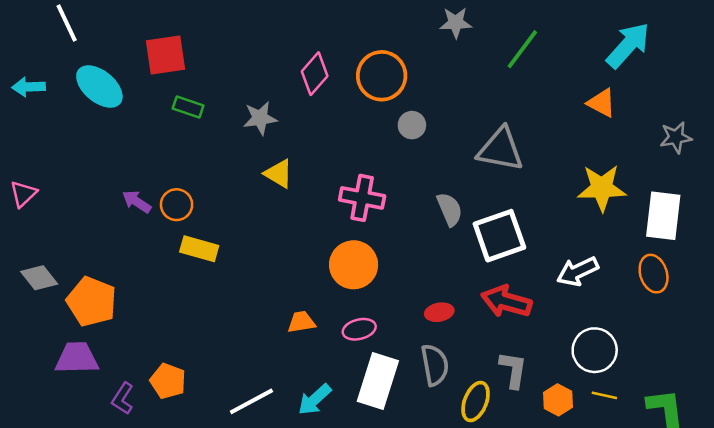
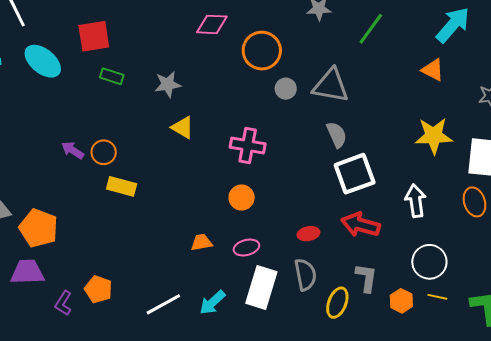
pink diamond: (315, 74) -> (212, 24), moved, turned 52
gray triangle: (500, 149) -> (331, 86), moved
gray semicircle: (450, 209) -> (337, 135), moved
orange circle: (354, 265) -> (242, 198), size x0.7
white arrow: (578, 271) -> (416, 201), turned 108

